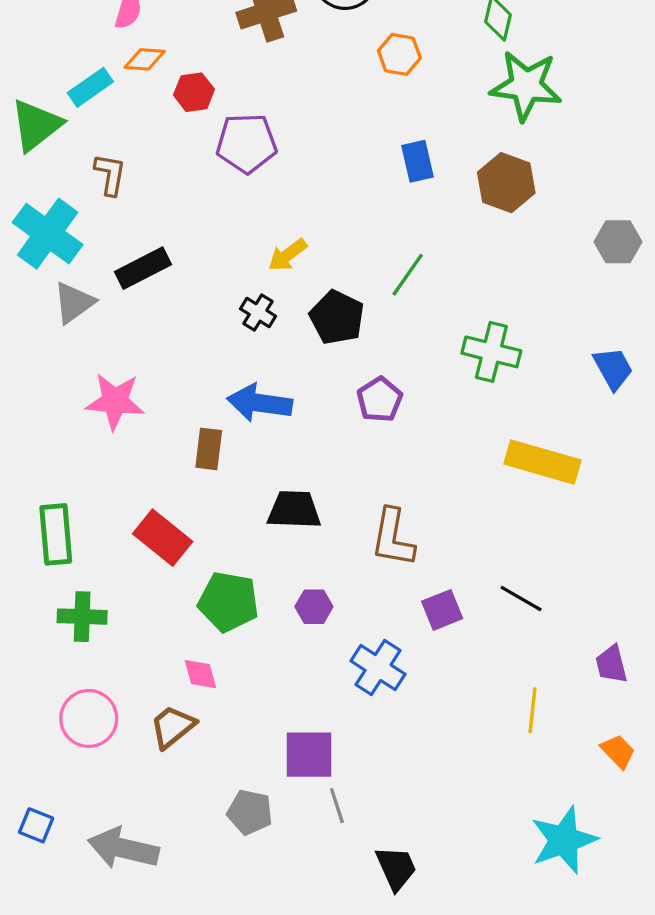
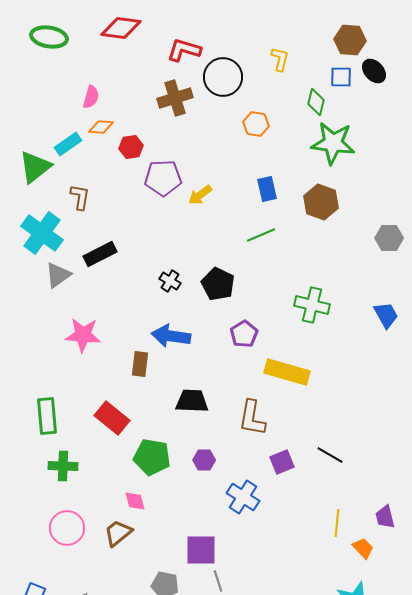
yellow arrow: (288, 255) -> (200, 195), moved
green line: (408, 275) -> (261, 235), moved, turned 32
yellow rectangle: (542, 462) -> (287, 372), moved
purple trapezoid: (611, 664) -> (385, 517), moved
orange trapezoid: (618, 751) -> (363, 548), moved

